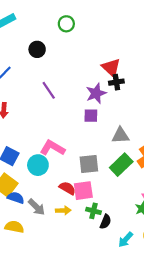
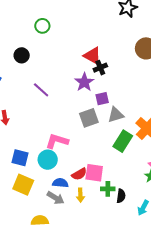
purple square: (91, 116) -> (102, 99), moved
gray square: (89, 164) -> (89, 118), moved
red semicircle: (67, 188) -> (79, 174), turned 133
pink square: (83, 191) -> (94, 173), turned 30
blue semicircle: (16, 198) -> (60, 183), moved
yellow arrow: (63, 210) -> (80, 195), turned 104

